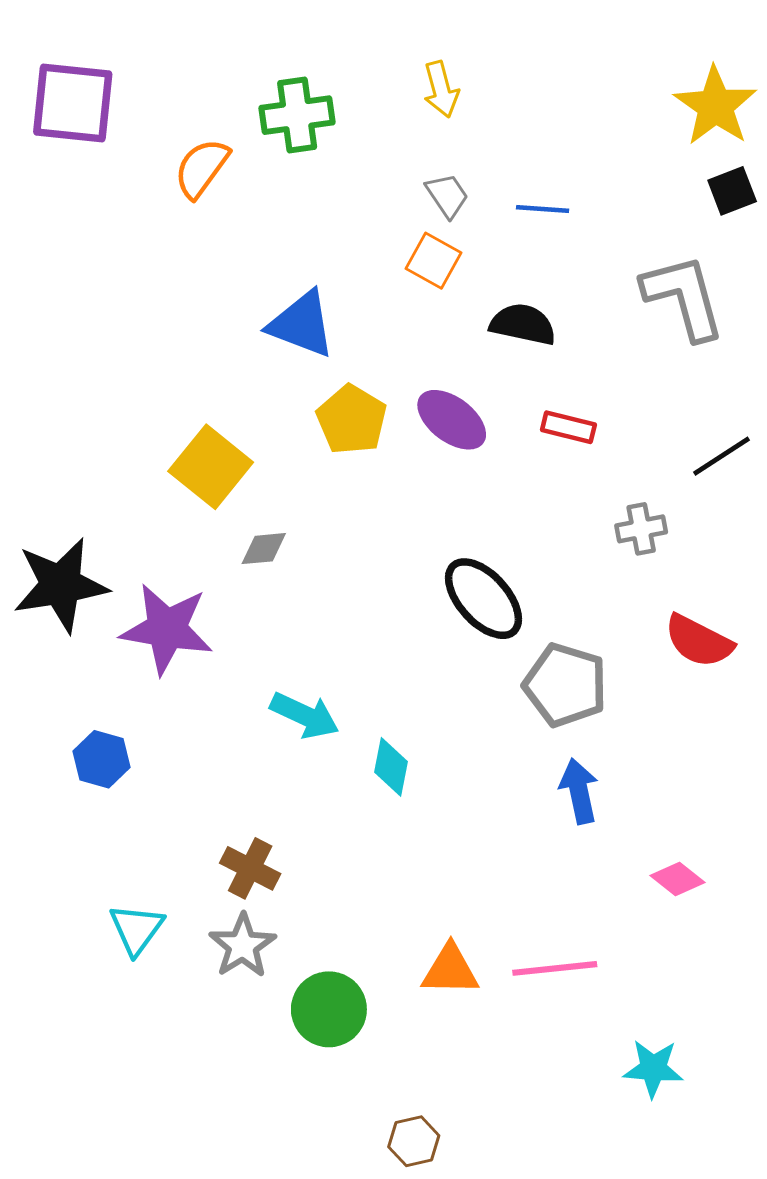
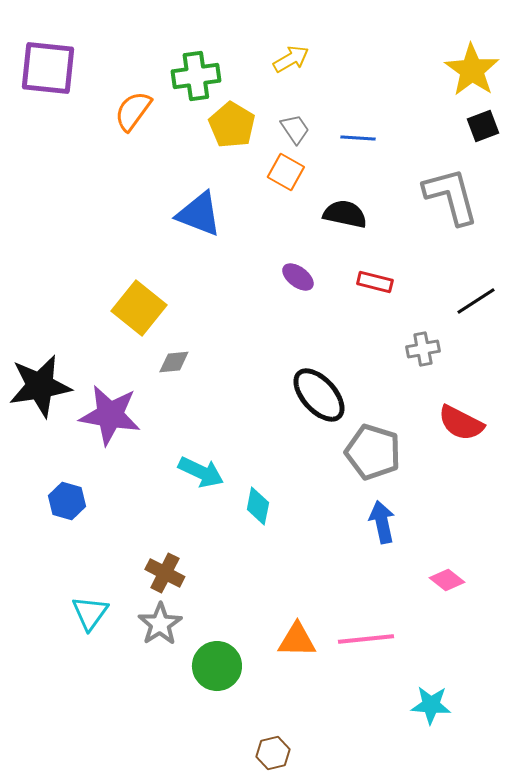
yellow arrow: (441, 89) -> (291, 59), turned -105
yellow pentagon: (352, 420) -> (232, 125), moved
purple ellipse: (452, 420) -> (298, 277), size x0.7

